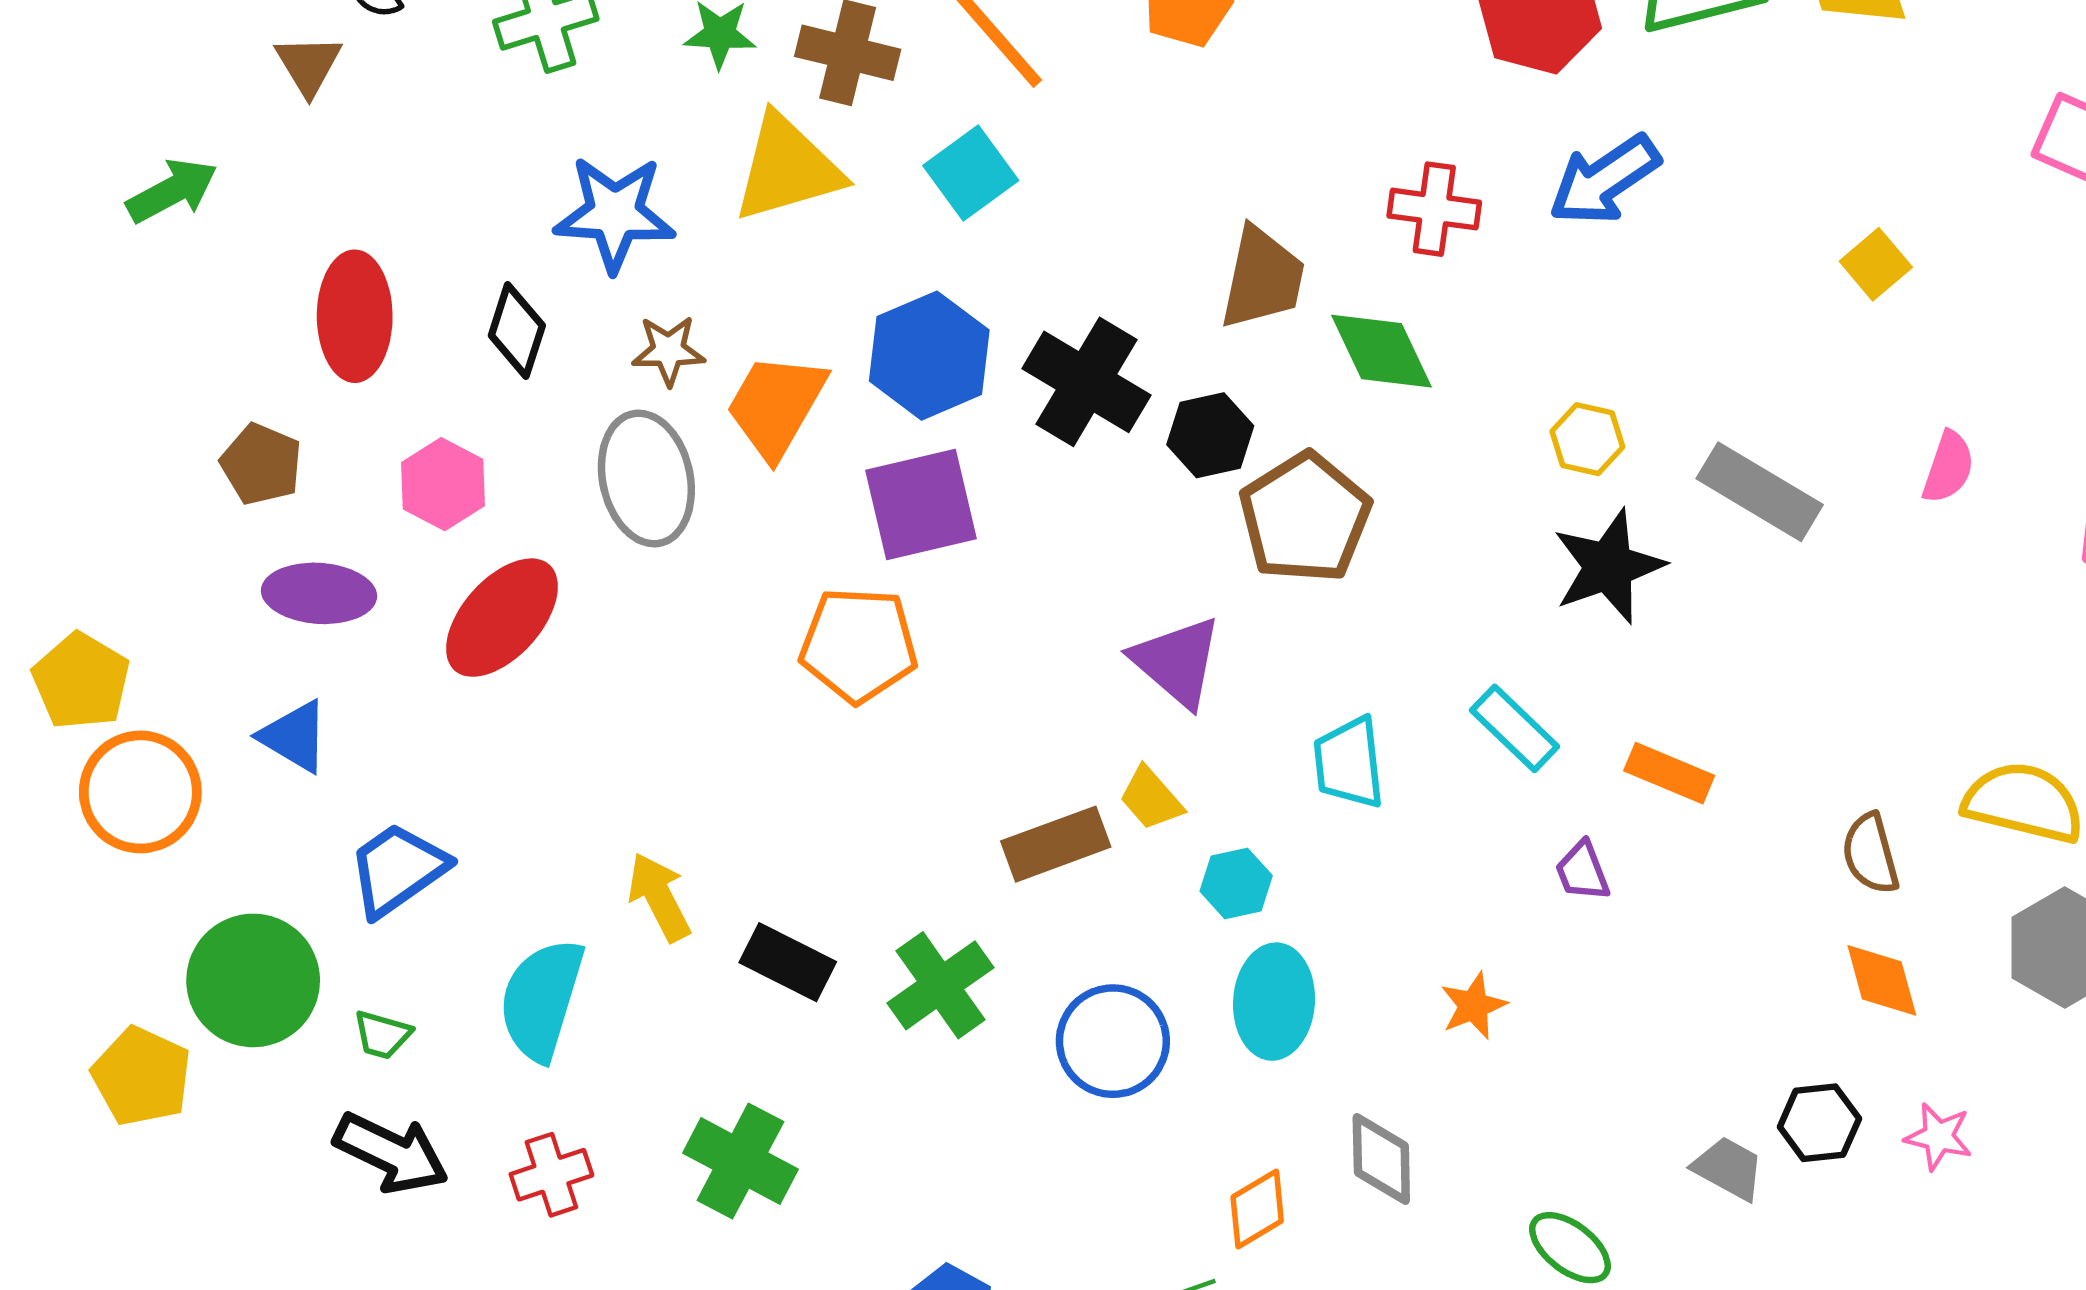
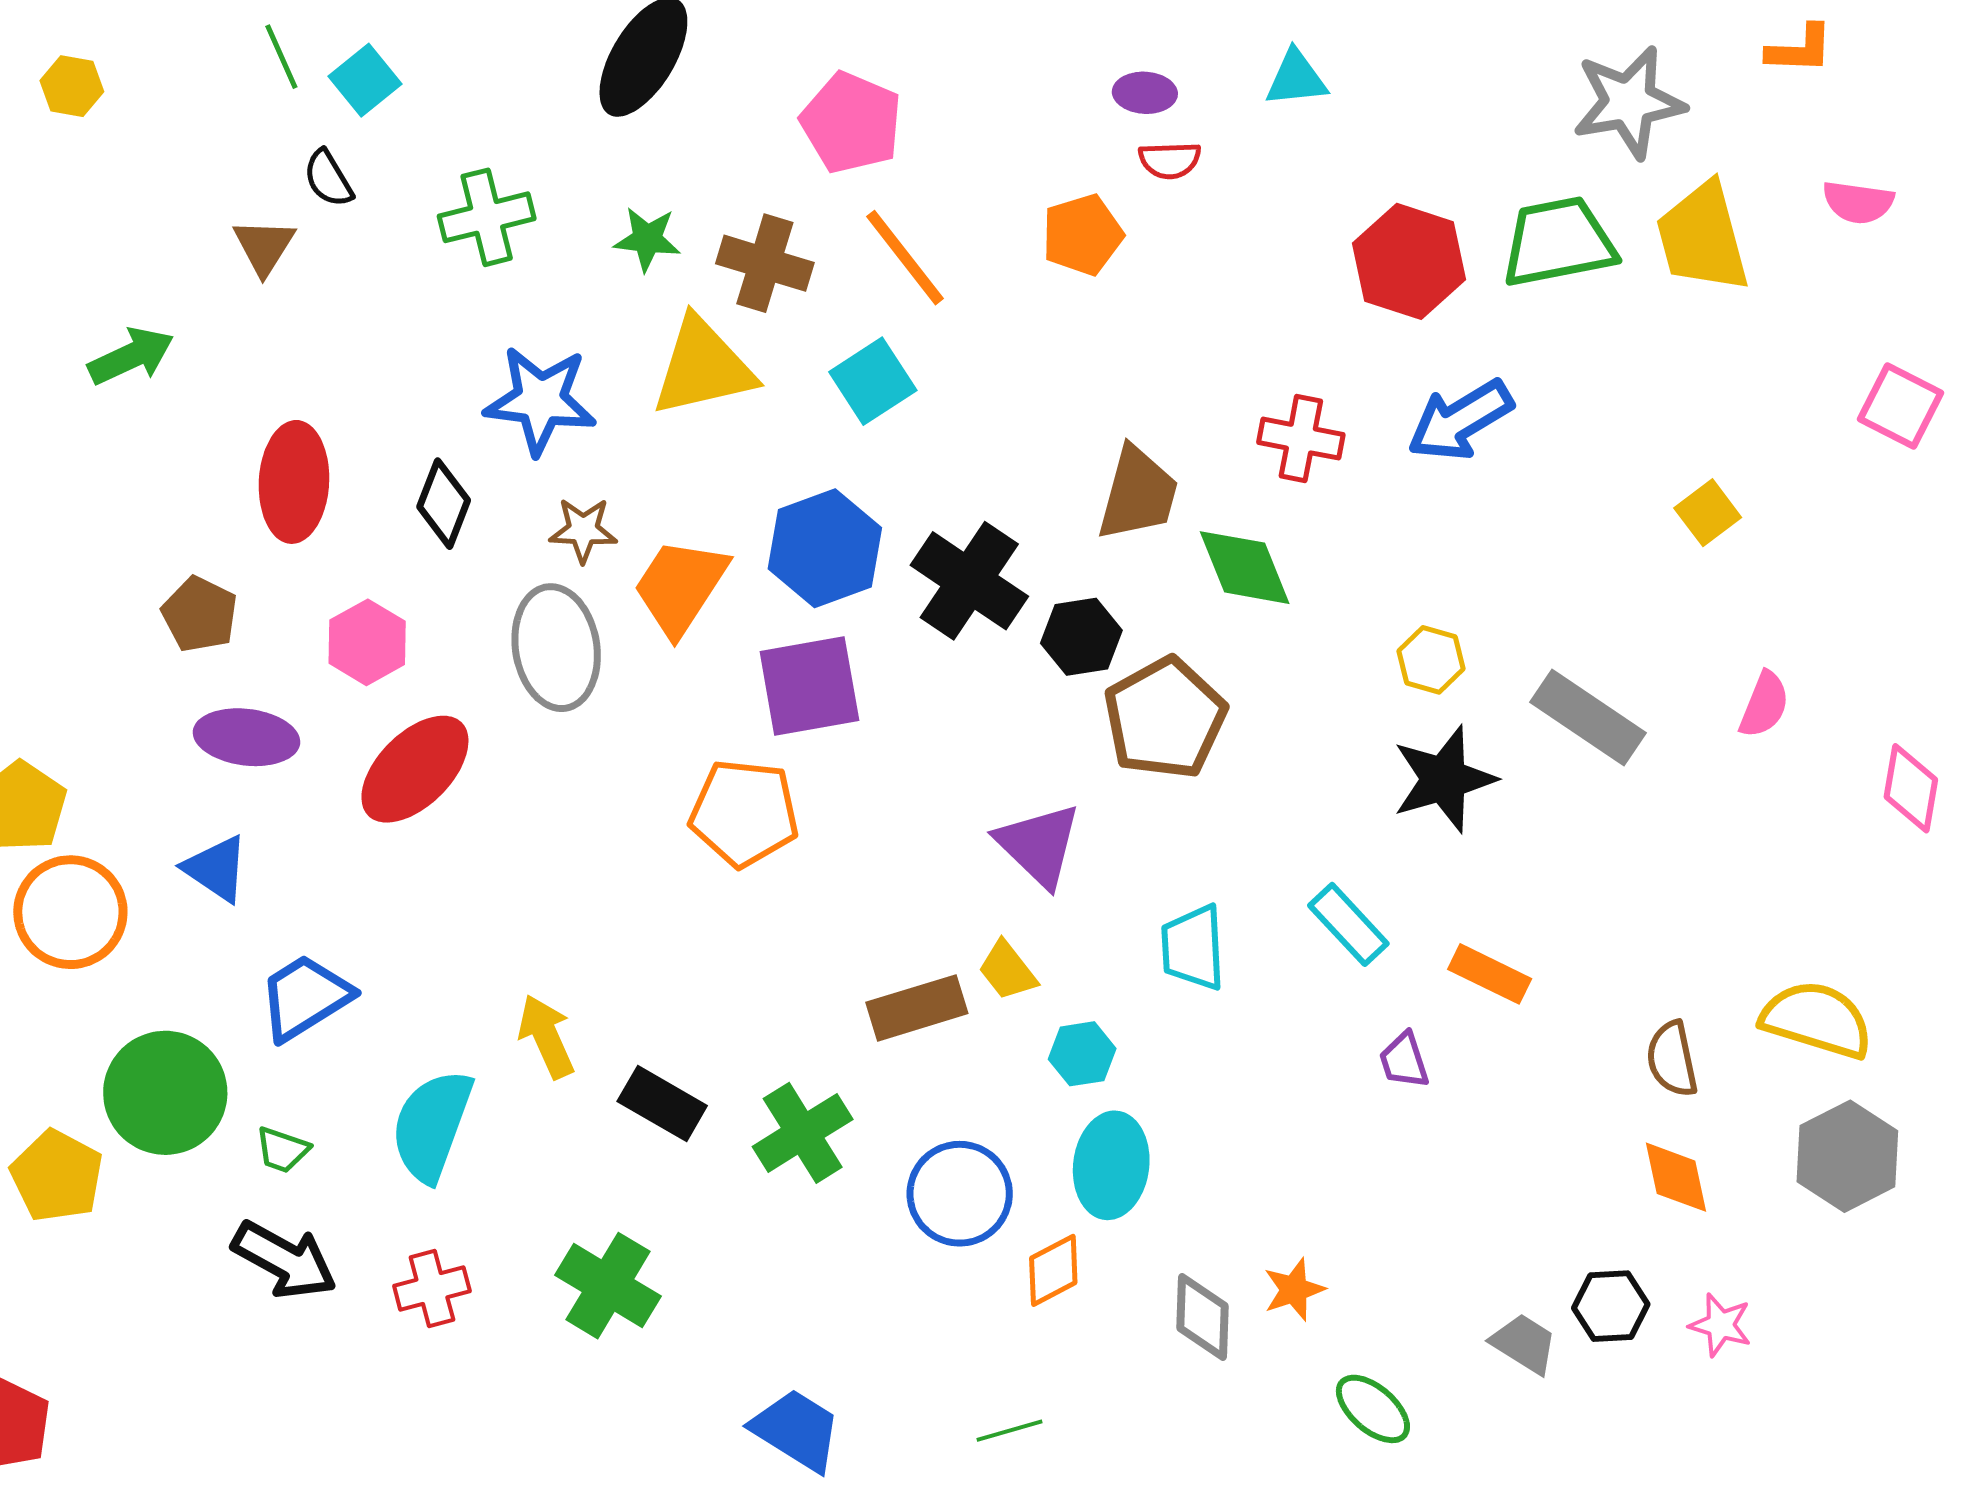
orange star: (1473, 1006) -> (1294, 1290), moved
orange diamond: (1257, 1209) -> (1053, 1270), moved

